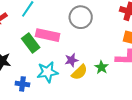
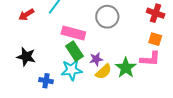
green rectangle: (31, 43) -> (75, 51), moved
green star: (101, 67) -> (126, 68), size x1.5

